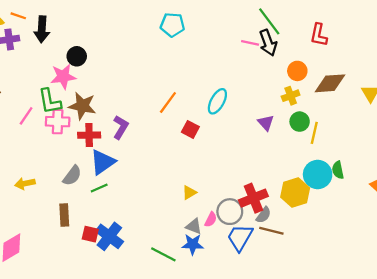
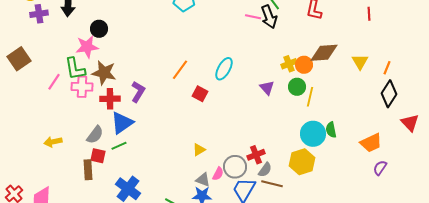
orange circle: (297, 71) -> (304, 65), moved
yellow hexagon: (295, 192) -> (302, 162), moved
red cross: (253, 198) -> (256, 155), size x0.7
red square: (90, 234) -> (98, 156), moved

